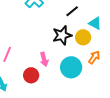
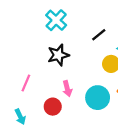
black star: (62, 35) -> (58, 55), moved

